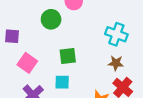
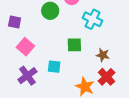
cyan cross: (116, 34) -> (93, 19), moved
green square: (68, 56) -> (74, 45), moved

